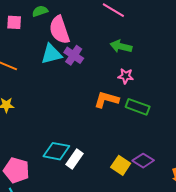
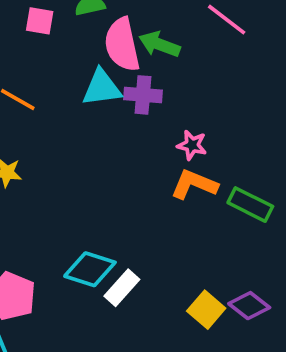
green arrow: (121, 46) -> (159, 44), moved
purple cross: (74, 55) -> (143, 95), turned -36
pink star: (126, 76) -> (192, 145), moved

